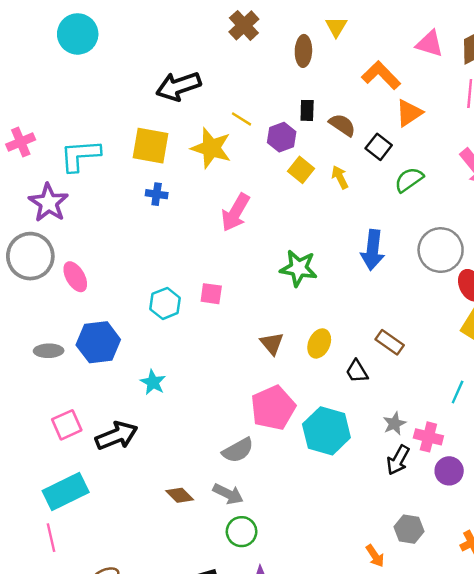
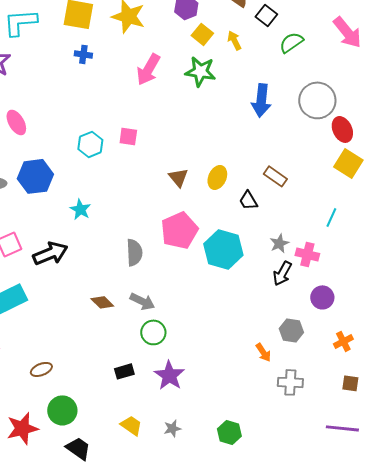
green star: (299, 268) -> (200, 71), moved
gray semicircle: (238, 450) -> (134, 252), moved, turned -64
purple circle: (449, 471) -> (322, 297), moved

